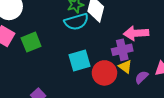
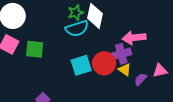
green square: (31, 42) -> (35, 49), turned 30
red circle: (104, 73) -> (104, 63), moved

